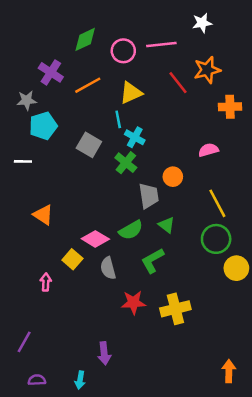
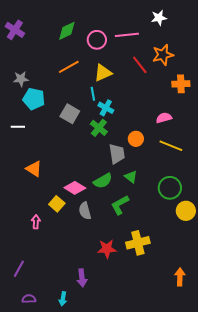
purple cross: (51, 72) -> (15, 30), moved
cyan pentagon: (43, 126) -> (34, 99), turned 30
yellow line: (217, 203) -> (171, 146), moved, turned -40
red star: (133, 302) -> (107, 249), moved
orange arrow: (229, 371) -> (180, 277), moved

